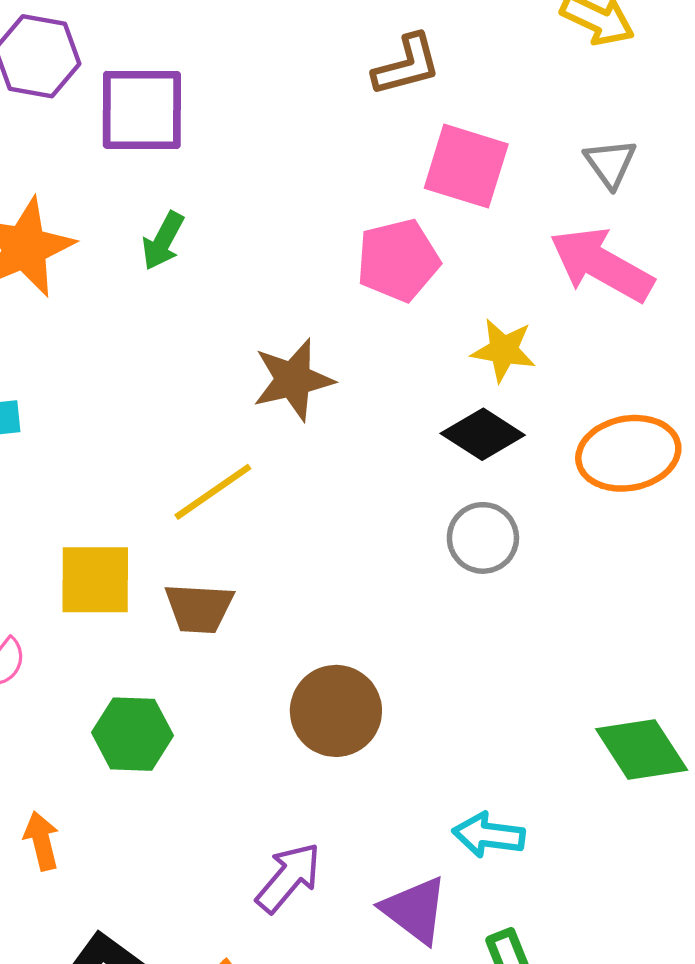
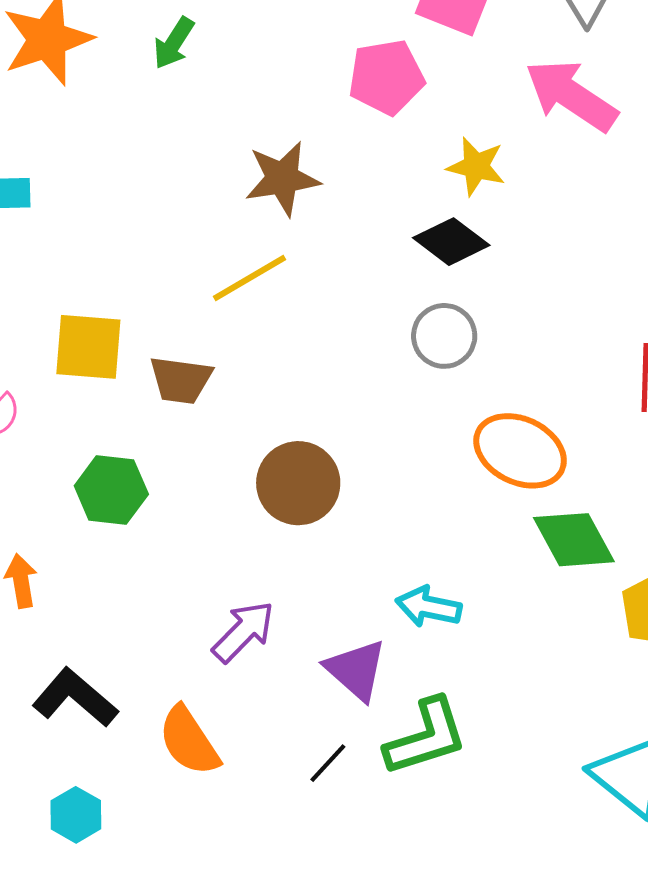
orange ellipse: (628, 453) -> (520, 451), moved, turned 32
yellow line: (213, 492) -> (250, 278), moved

